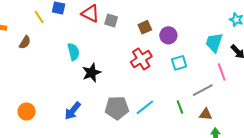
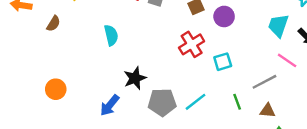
cyan square: (179, 63) -> (223, 62), moved
pink line: (222, 72) -> (287, 60), turned -36
black star: (91, 73) -> (135, 78), moved
orange circle: (27, 112) -> (56, 89), moved

